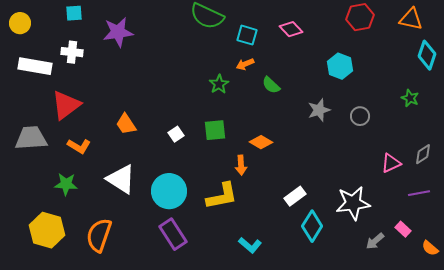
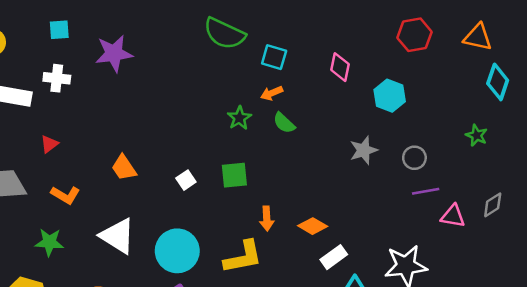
pink diamond: (291, 29) -> (340, 67), moved, turned 55
green semicircle: (271, 85) -> (284, 123), moved
red triangle: (66, 105) -> (49, 144), size x0.5
orange diamond: (261, 142) -> (313, 226), moved
pink triangle: (391, 163) -> (453, 216), turned 35
purple line: (419, 193) -> (426, 191), moved

